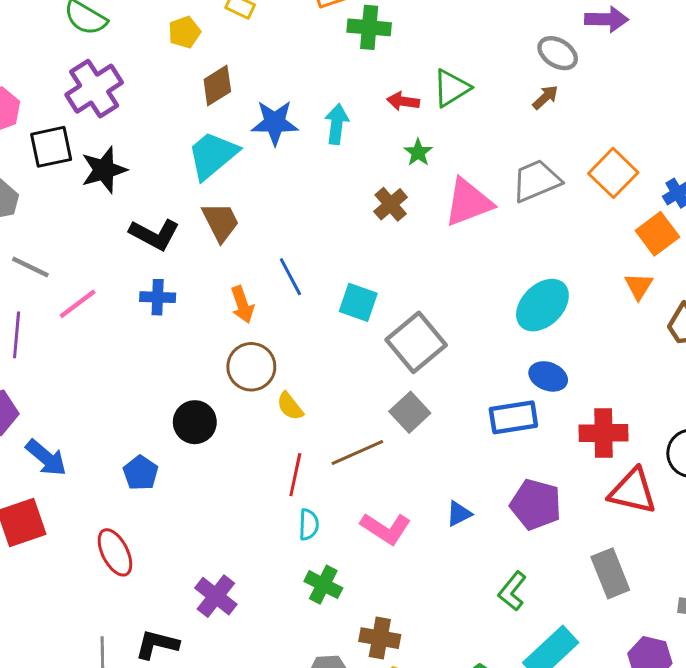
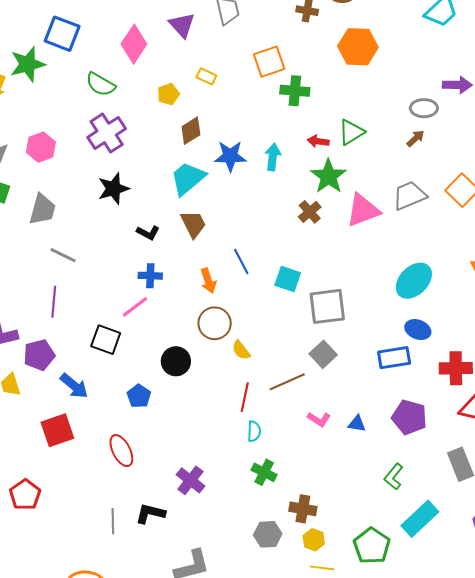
gray ellipse: (558, 53) -> (424, 108), turned -32
black square: (51, 147) -> (106, 340), moved, turned 32
green star: (418, 152) -> (328, 176), size x1.8
black L-shape: (154, 234) -> (148, 233), size x0.7
pink line: (78, 304) -> (135, 307), moved
gray square: (416, 342) -> (327, 306), turned 33
blue triangle: (459, 514) -> (357, 424), turned 36
pink L-shape: (386, 528) -> (319, 419), moved, size x0.7

